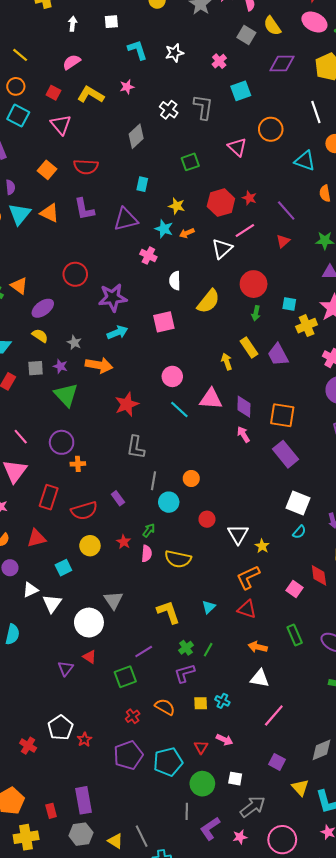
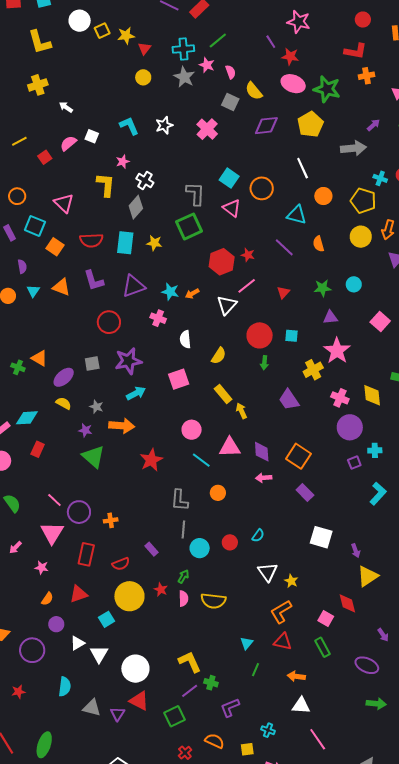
white square: (111, 22) -> (92, 136), moved, turned 32
white arrow: (73, 24) -> (66, 107), turned -56
yellow line: (20, 55) -> (19, 141), turned -63
pink cross: (219, 61) -> (207, 129), size x1.5
orange circle: (16, 86) -> (17, 196), moved
cyan square: (241, 91) -> (229, 178), moved, turned -30
red square: (53, 93) -> (45, 157), moved, turned 32
yellow L-shape: (91, 95) -> (106, 185), moved, turned 70
gray L-shape: (203, 107) -> (195, 194), moved
white cross: (169, 110) -> (145, 181), moved
cyan square: (18, 116) -> (35, 226), moved
green square: (190, 162) -> (189, 226), size x1.5
cyan rectangle: (142, 184) -> (125, 243), moved, size x1.6
yellow star: (177, 206) -> (154, 243), moved
purple line: (286, 211) -> (284, 247), moved
cyan triangle: (19, 214) -> (33, 291), size x0.6
red circle: (75, 274) -> (109, 322), moved
yellow semicircle: (208, 301) -> (219, 356), size x0.7
cyan square: (289, 304) -> (292, 336), moved
yellow rectangle: (249, 348) -> (223, 394), moved
gray square: (36, 368) -> (92, 363), moved
orange square: (282, 415) -> (299, 456), turned 30
pink arrow: (243, 434) -> (264, 478), turned -56
purple circle: (62, 442) -> (79, 512), moved
gray L-shape: (136, 447) -> (180, 500), moved
purple rectangle: (285, 454) -> (305, 492), size x0.7
orange circle: (191, 478) -> (218, 493), moved
red semicircle: (84, 511) -> (121, 564), size x0.7
red circle: (207, 519) -> (230, 542), moved
cyan semicircle: (299, 532) -> (258, 536), moved
yellow circle: (90, 546) -> (129, 596), size x1.5
gray triangle: (113, 600) -> (92, 708), moved, turned -36
yellow L-shape: (168, 612) -> (190, 662), moved
green rectangle: (295, 635) -> (323, 647), moved
green cross: (186, 648) -> (211, 683), moved, turned -32
green line: (208, 650) -> (256, 670), moved
red triangle: (90, 657) -> (139, 701), size x1.5
yellow square: (201, 703) -> (247, 749), moved
pink line: (274, 716) -> (318, 739), turned -70

